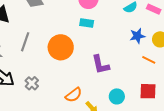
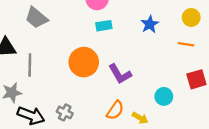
blue star: (137, 36) -> (150, 24), moved
gray line: (25, 42) -> (30, 65), moved
purple L-shape: (101, 65) -> (120, 74), moved

